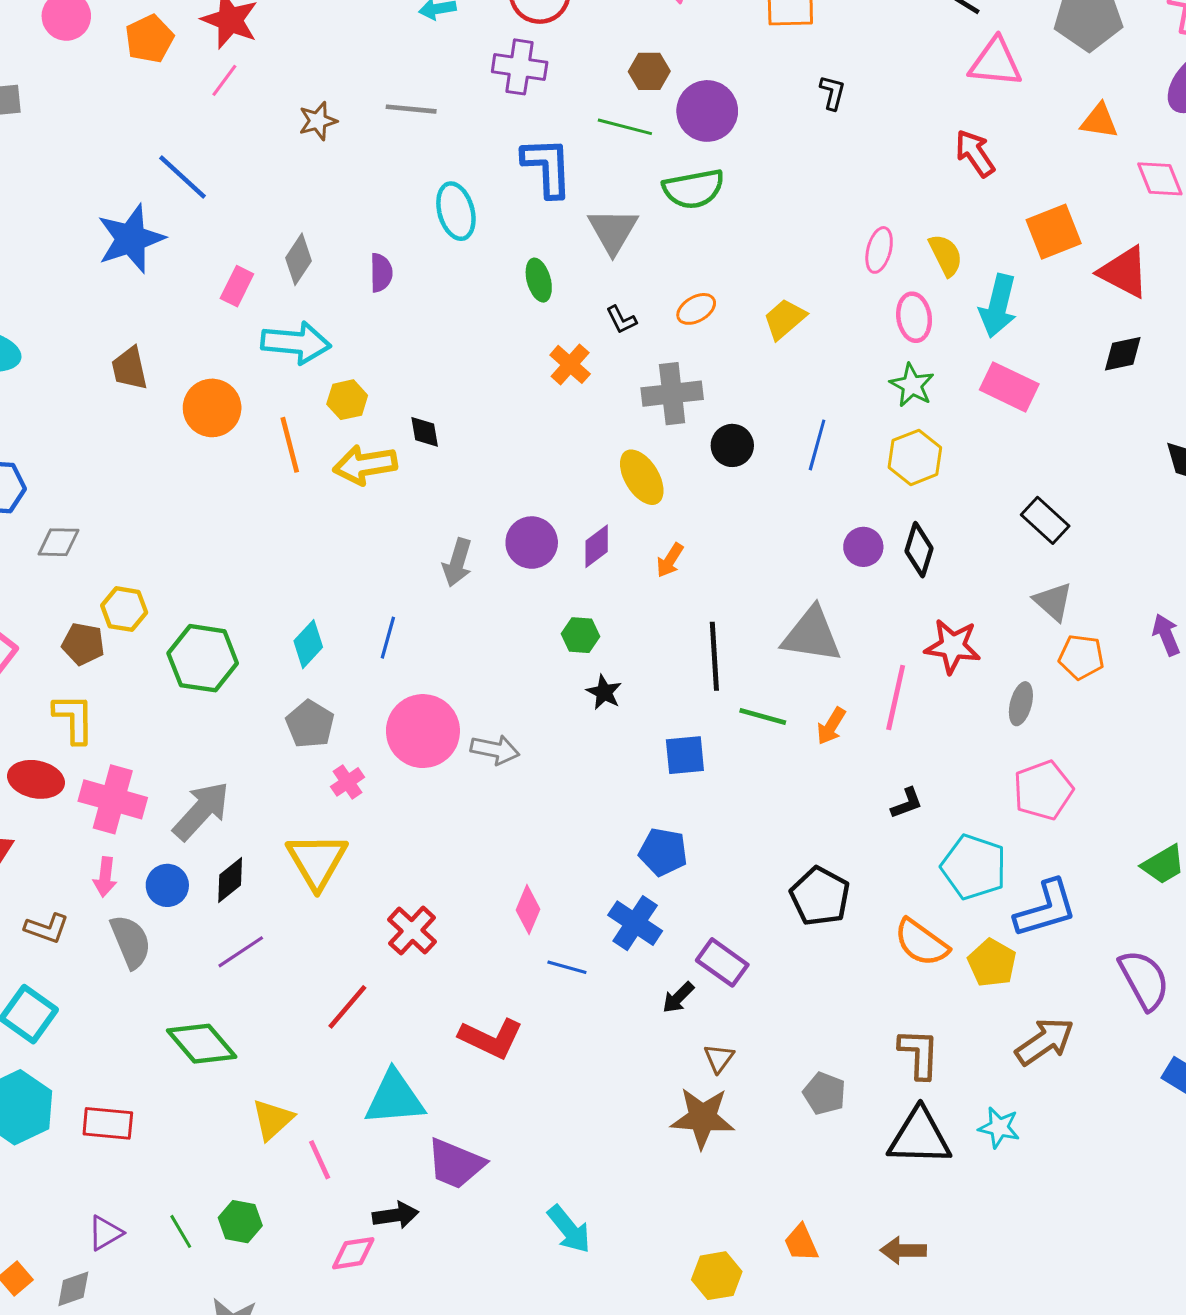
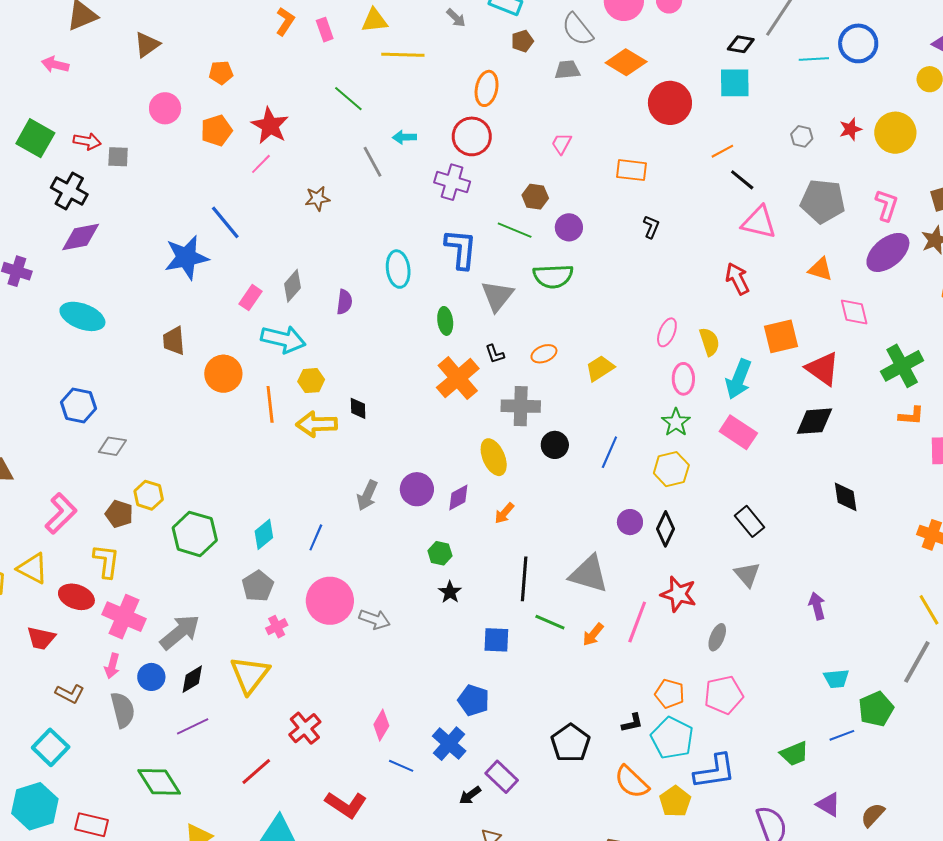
gray line: (411, 109) -> (372, 162), moved, turned 48
purple circle: (707, 111) -> (569, 227), size x0.7
black diamond: (1123, 354) -> (814, 421), size x1.4
orange cross: (570, 364) -> (458, 378), size x1.6
orange pentagon: (1081, 657) -> (670, 694), moved
black L-shape: (907, 803) -> (632, 723), moved

